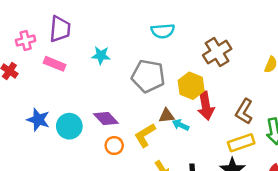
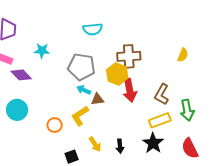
brown cross: (217, 52) -> (129, 56), moved, turned 30
purple diamond: (106, 119) -> (21, 75), moved
cyan arrow: (181, 125) -> (84, 90), moved

